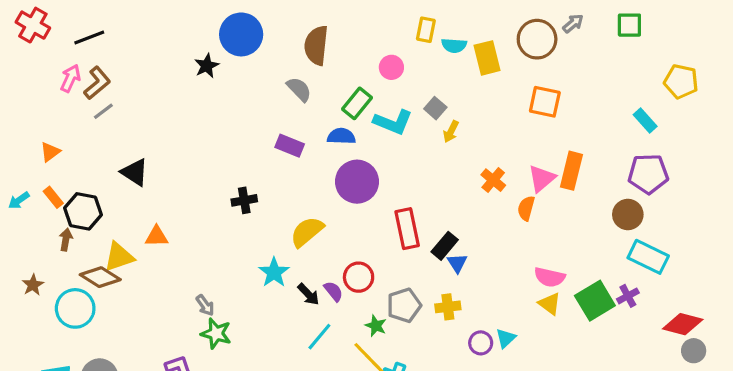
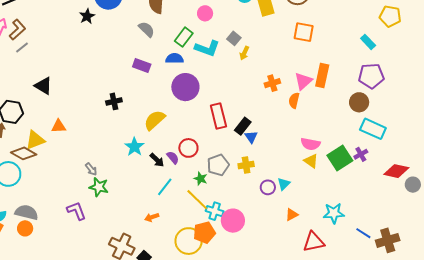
orange cross: (493, 180) -> (272, 83), turned 35
gray circle: (694, 351) -> (413, 185), moved

